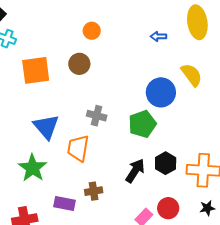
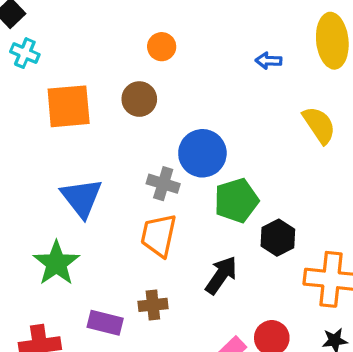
blue circle: (161, 92) -> (202, 153), moved
orange trapezoid: (78, 148) -> (159, 235), moved
black hexagon: (166, 163) -> (278, 238), moved

